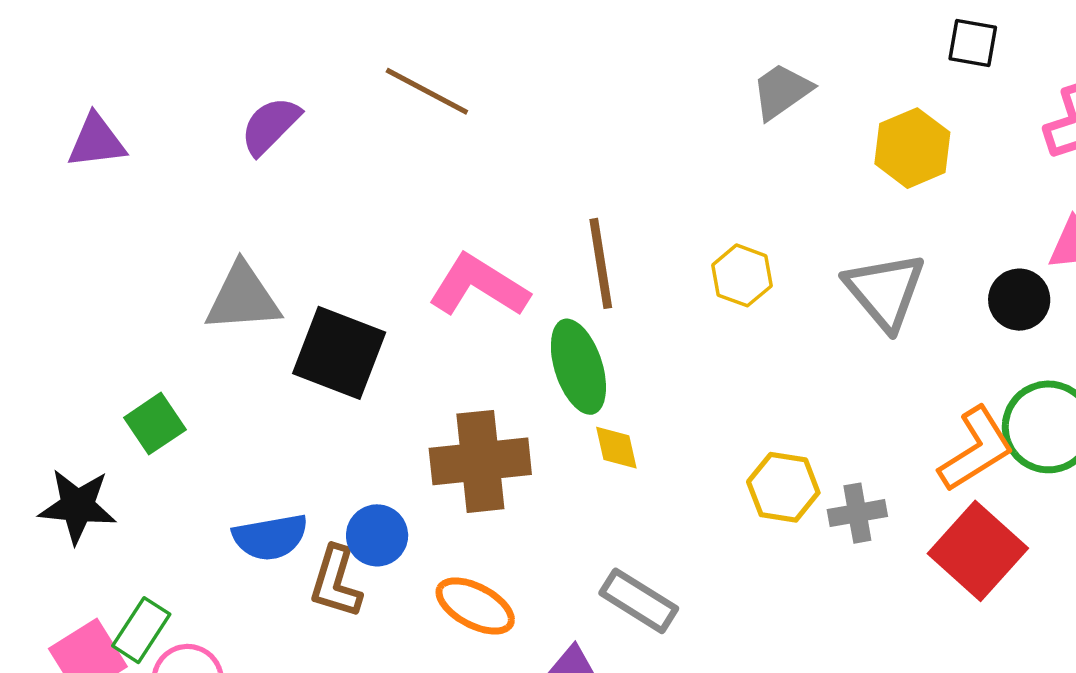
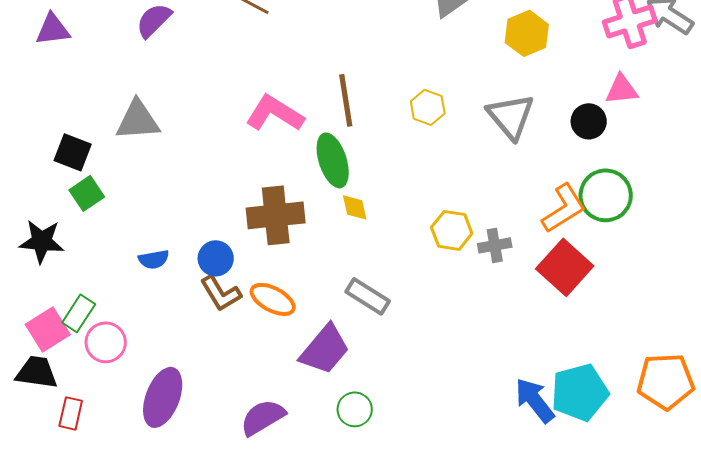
black square: (339, 353) -> (73, 152), moved, size x0.7
blue semicircle: (270, 537) -> (154, 259), size x0.7
brown L-shape: (336, 582) -> (221, 293), moved, turned -48

